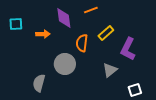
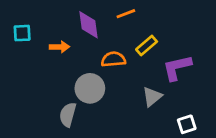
orange semicircle: (82, 43) -> (113, 59), turned 78
purple L-shape: (128, 49) -> (177, 68), turned 50
gray semicircle: (39, 83) -> (68, 115), moved

